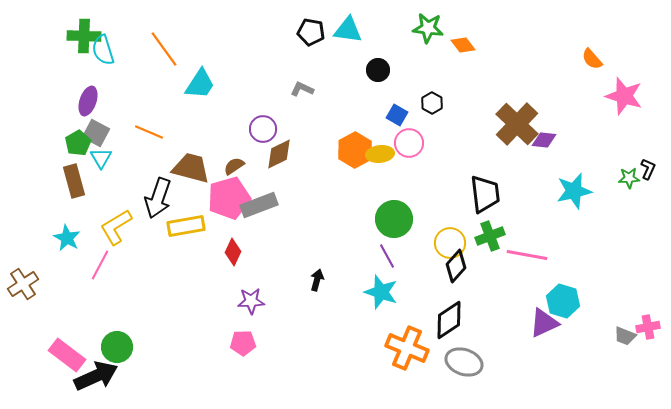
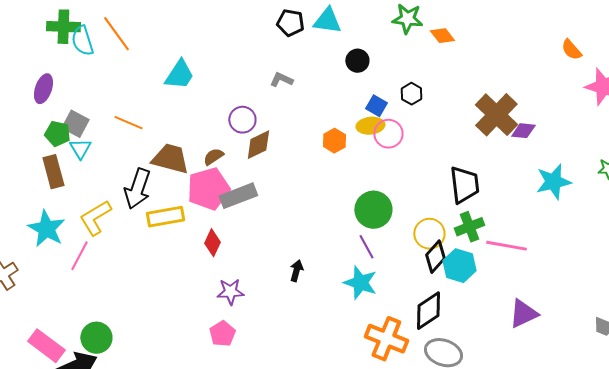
orange line: (164, 49) -> (116, 34), moved
purple ellipse: (88, 101) -> (43, 89), moved
green pentagon: (78, 143) -> (57, 134), turned -30
orange hexagon: (355, 150) -> (334, 141), size x0.7
yellow ellipse: (380, 154) -> (370, 126), moved
cyan star: (67, 238) -> (46, 229), size x1.4
cyan hexagon: (563, 301) -> (459, 266), moved
pink pentagon: (243, 343) -> (222, 334), turned -30

